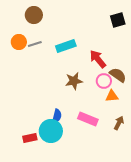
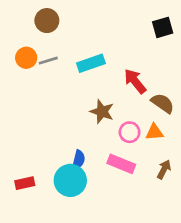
brown star: (74, 81) -> (102, 112), turned 30
pink circle: (104, 81) -> (130, 132), moved
red rectangle: (30, 138) -> (25, 183), moved

